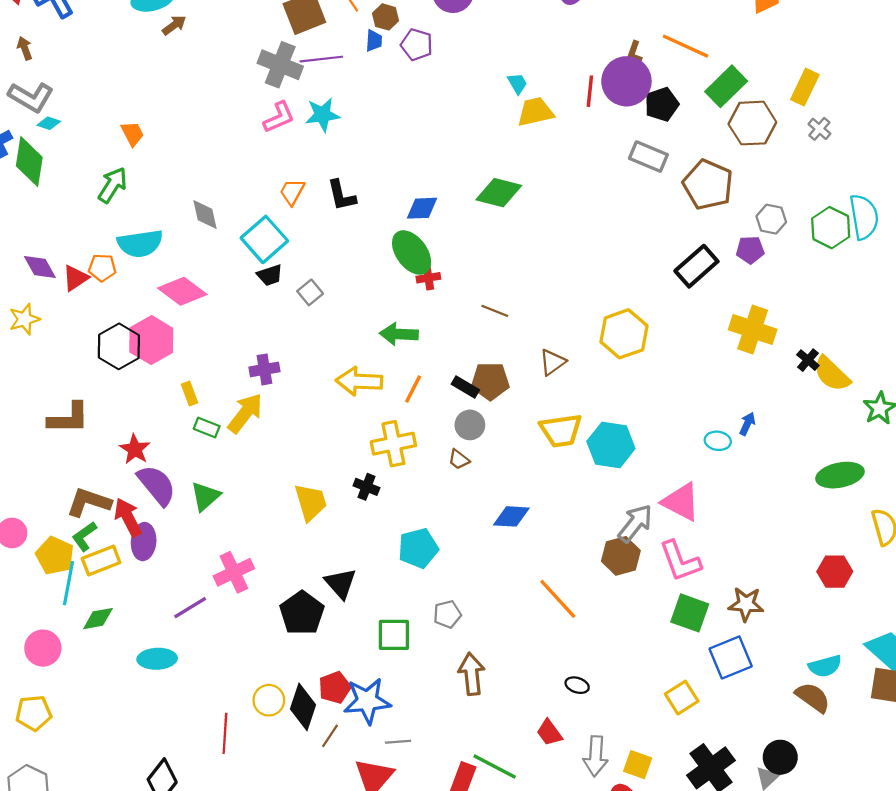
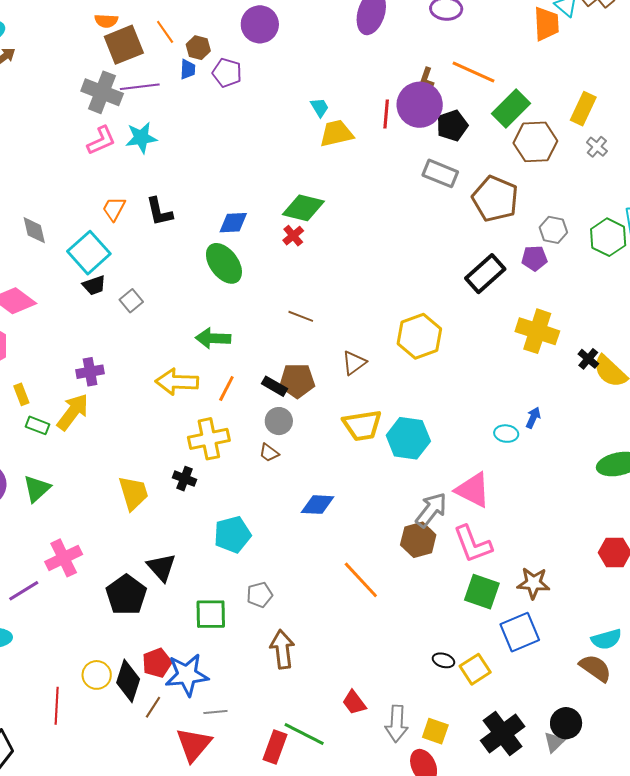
red cross: (428, 278) -> (293, 236), moved, turned -30
black ellipse: (577, 685) -> (443, 660), moved

